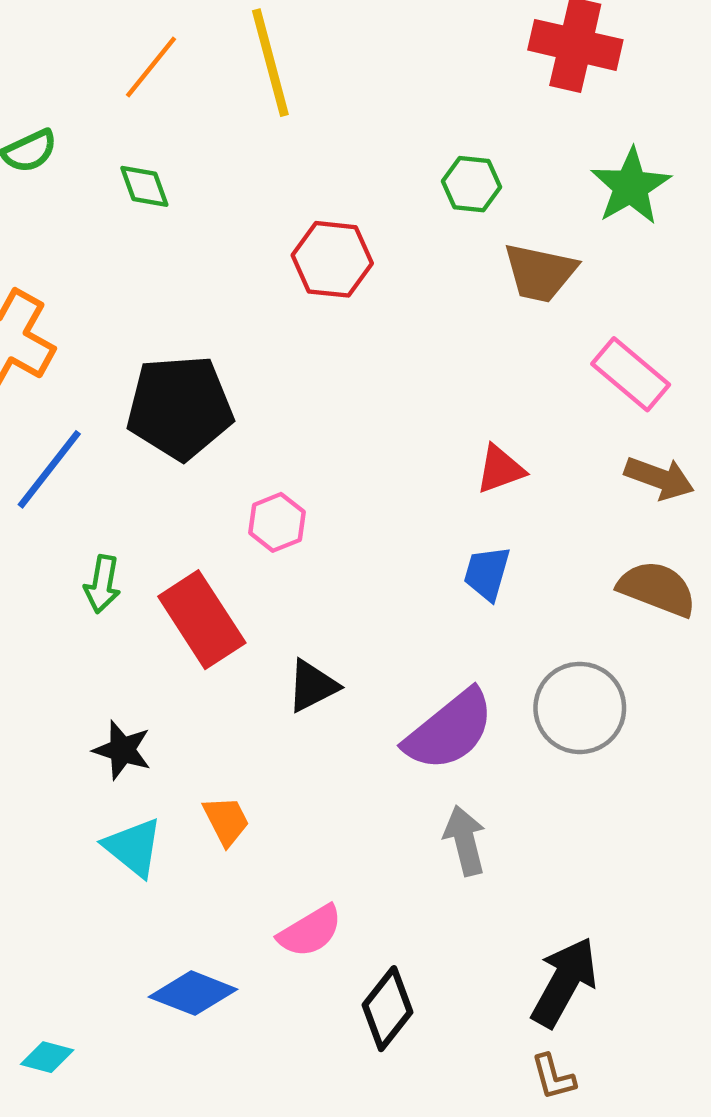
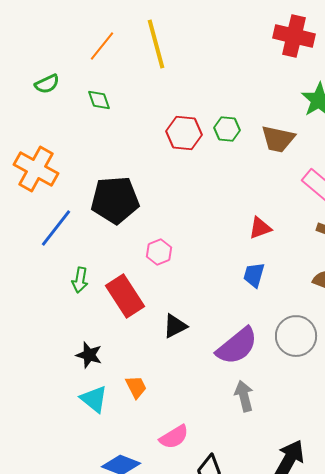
green hexagon: (471, 184) -> (227, 129), moved

